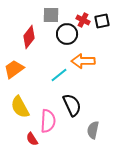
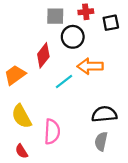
red cross: (83, 20) -> (86, 12), moved, turned -32
red diamond: (29, 37) -> (43, 55), moved
black semicircle: (72, 105) -> (104, 114), moved, turned -70
red semicircle: (32, 139) -> (22, 151), moved

